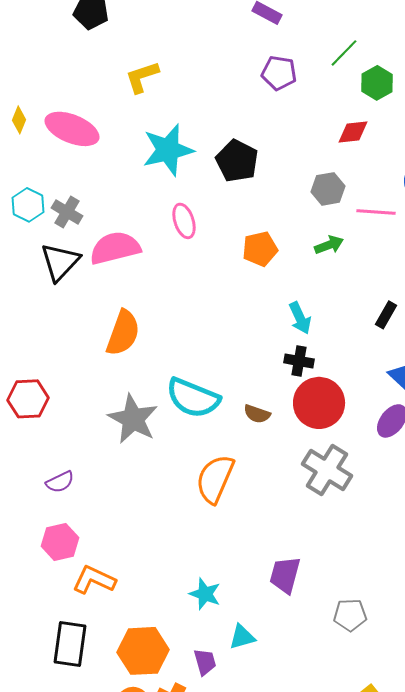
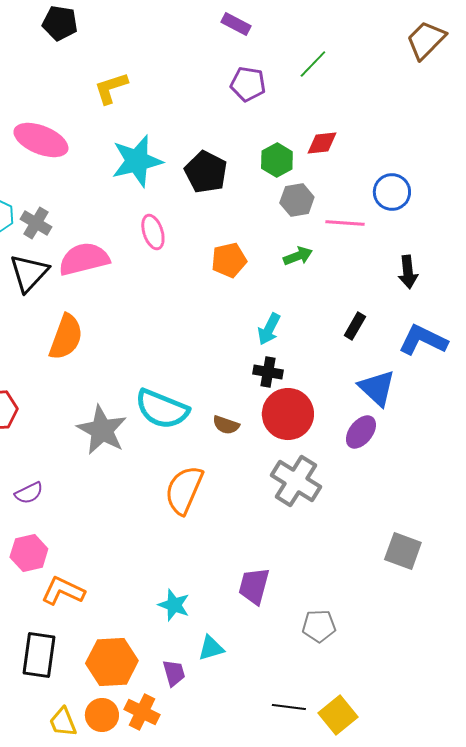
green hexagon: (377, 83) -> (277, 160), moved
cyan arrow: (300, 318) -> (269, 329), turned 52
orange semicircle: (123, 333) -> (66, 337), moved

